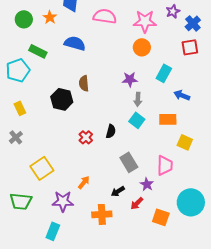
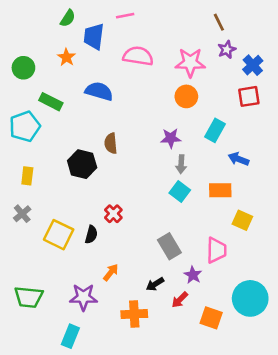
green circle: (24, 19) -> (23, 68), moved
yellow rectangle: (20, 108) -> (27, 176), turned 32
black semicircle: (111, 131) -> (91, 235), moved
yellow square: (42, 168) -> (59, 235), moved, turned -30

